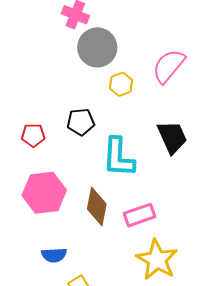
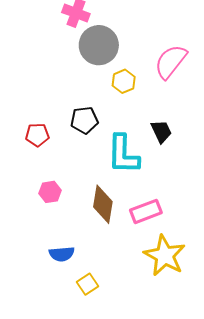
black trapezoid: (172, 137) -> (161, 132), moved, size x0.7
pink hexagon: (44, 193) -> (50, 192), size x0.5

